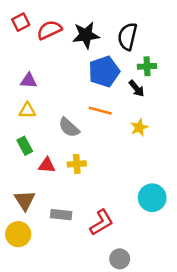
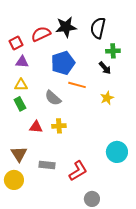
red square: (21, 22) -> (16, 43), moved
red semicircle: (49, 30) -> (41, 34), moved
blue pentagon: (104, 72) -> (63, 63), moved
green rectangle: (25, 146) -> (20, 104), moved

